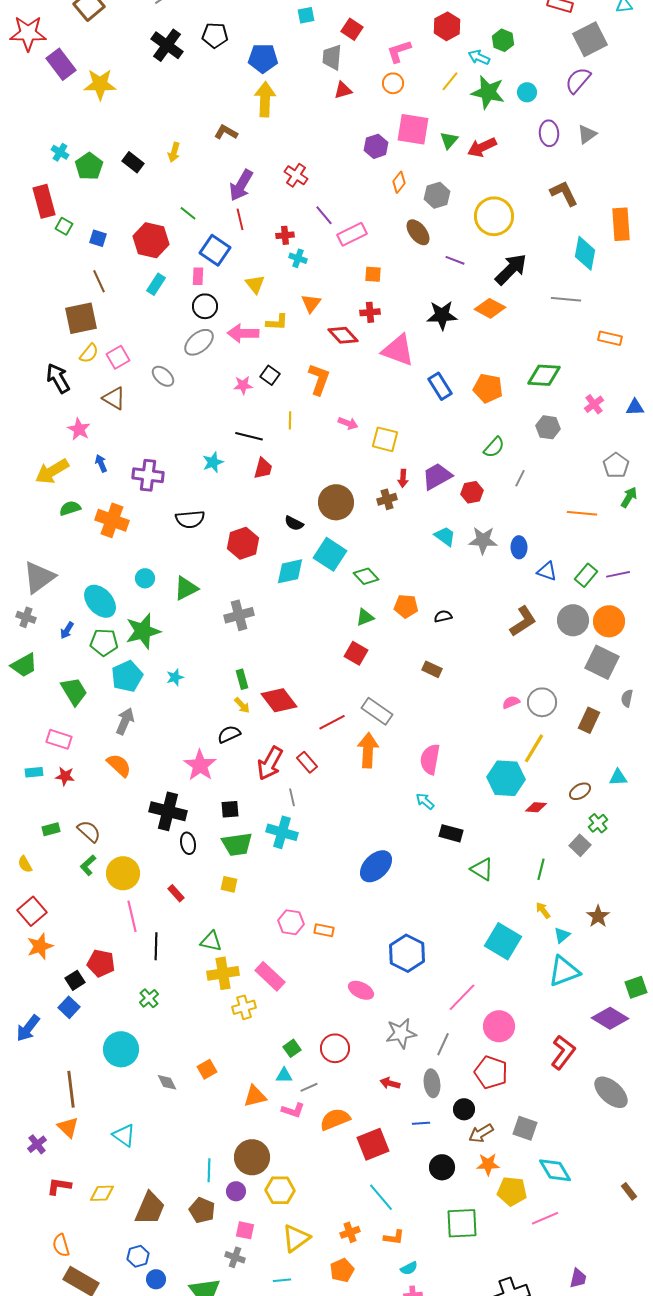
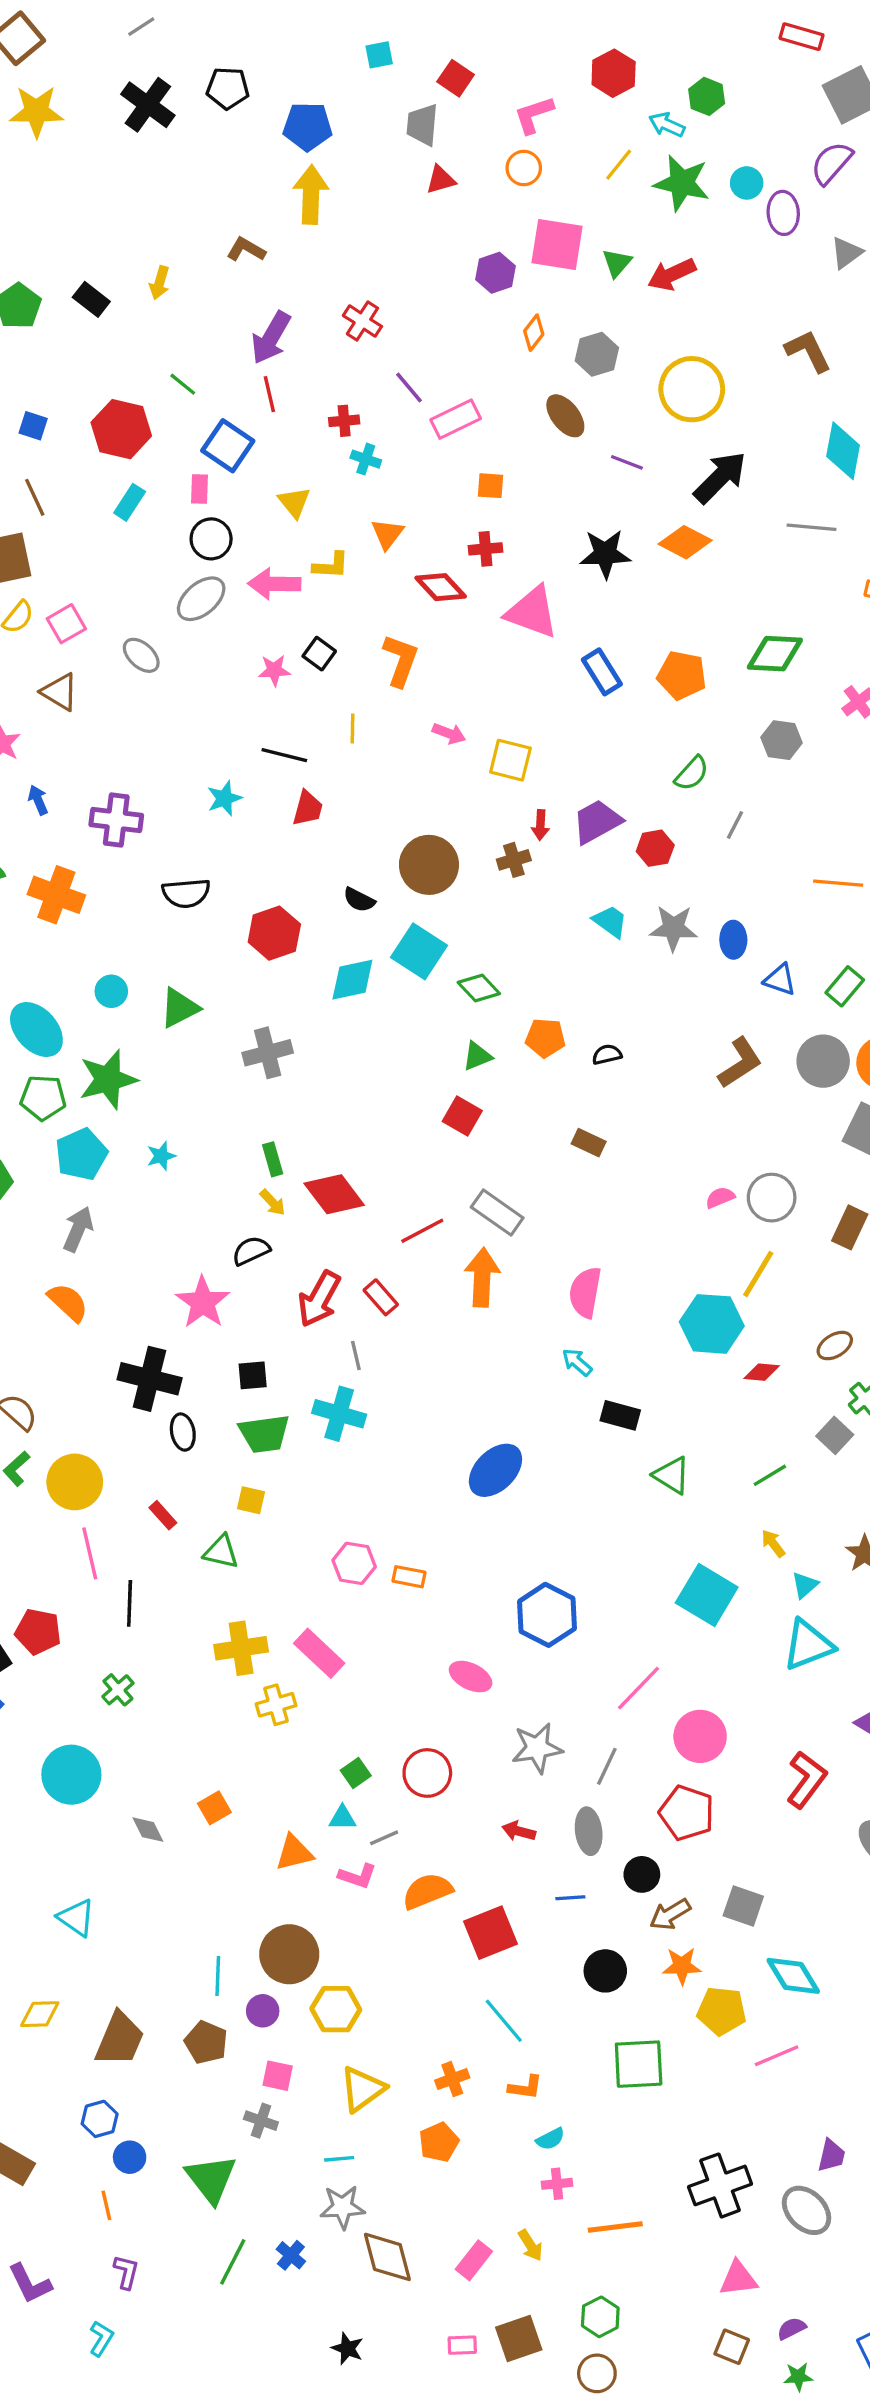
yellow star: (100, 84) -> (36, 111), moved
purple ellipse: (549, 133) -> (783, 213), moved
green line: (541, 869) -> (770, 1475), turned 45
green triangle: (211, 941) -> (221, 1552), moved

